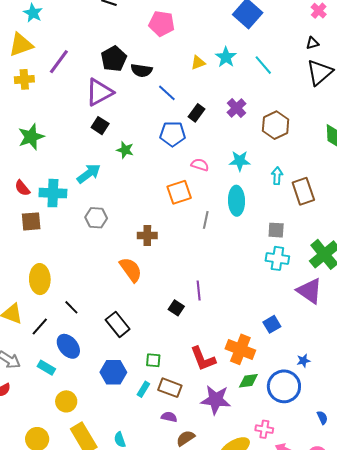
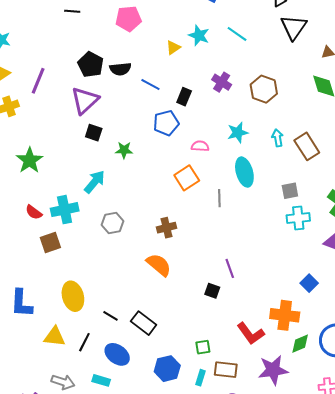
black rectangle: (118, 324) -> (144, 323), moved

